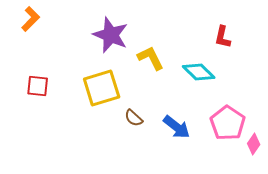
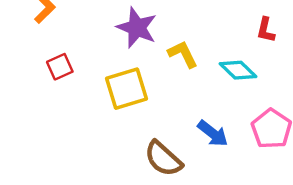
red square: (38, 86) -> (60, 67), moved, turned -30
brown semicircle: (134, 118) -> (163, 159), moved, size x1.8

